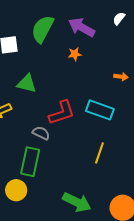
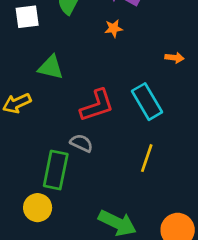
cyan rectangle: (100, 110) -> (147, 102), turned 40
gray semicircle: (41, 133) -> (81, 143), moved

